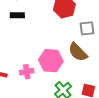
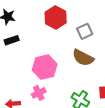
pink hexagon: (51, 61) -> (45, 67), moved

